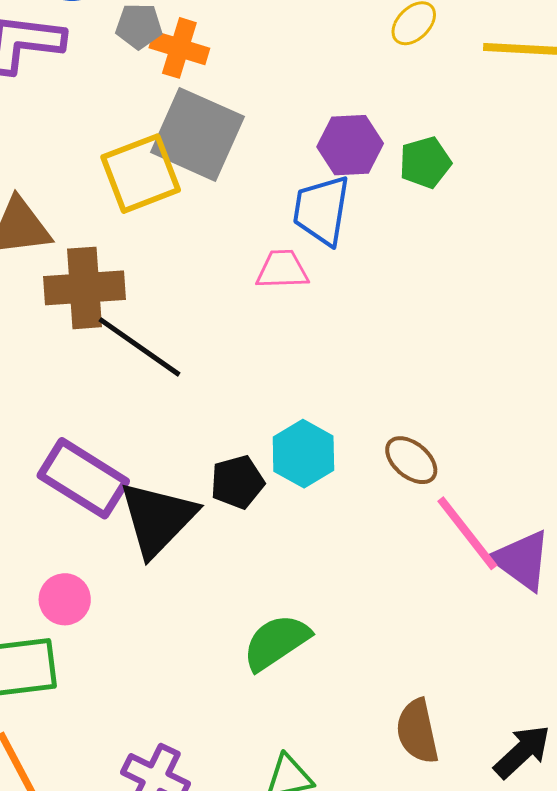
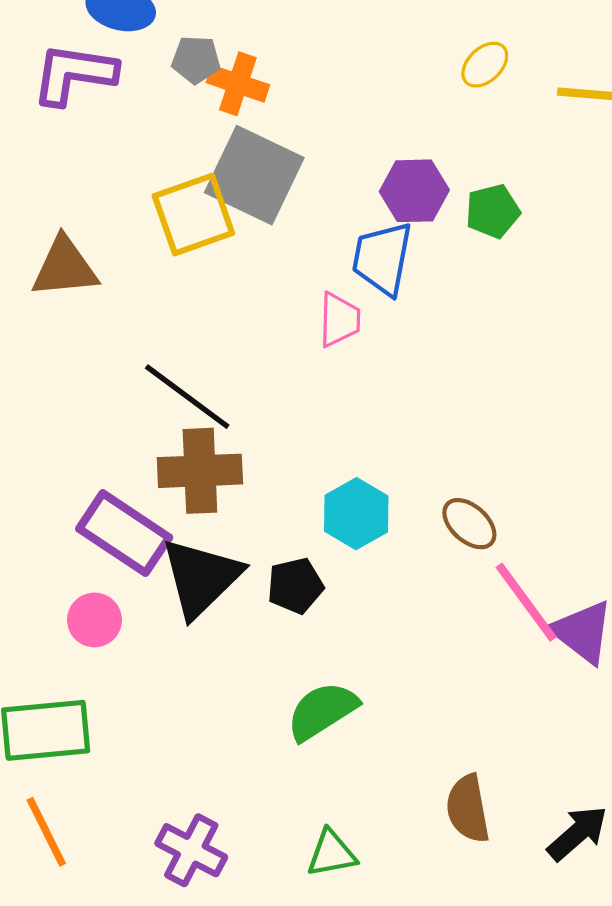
pink trapezoid: (282, 270) -> (339, 320), turned 92
brown cross: (84, 288) -> (200, 471), moved
black pentagon: (237, 482) -> (295, 586), moved
pink circle: (65, 599) -> (94, 620), moved

